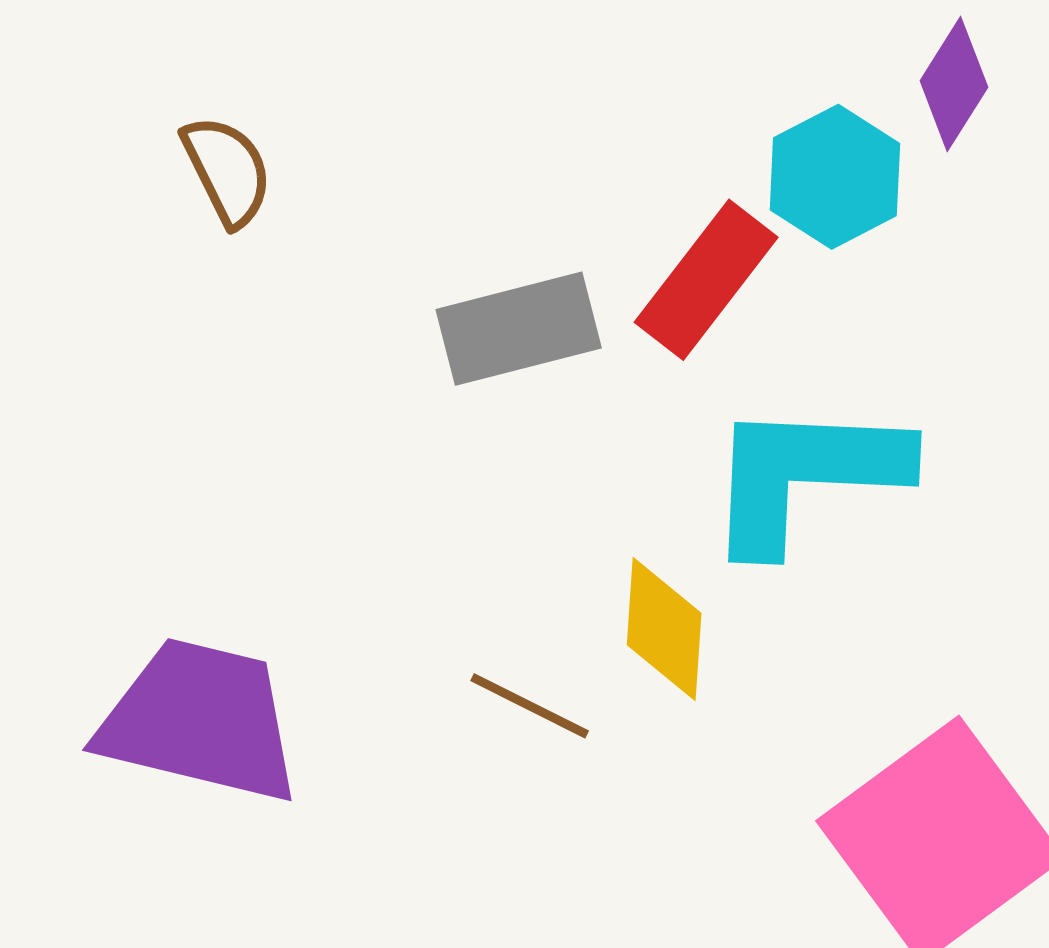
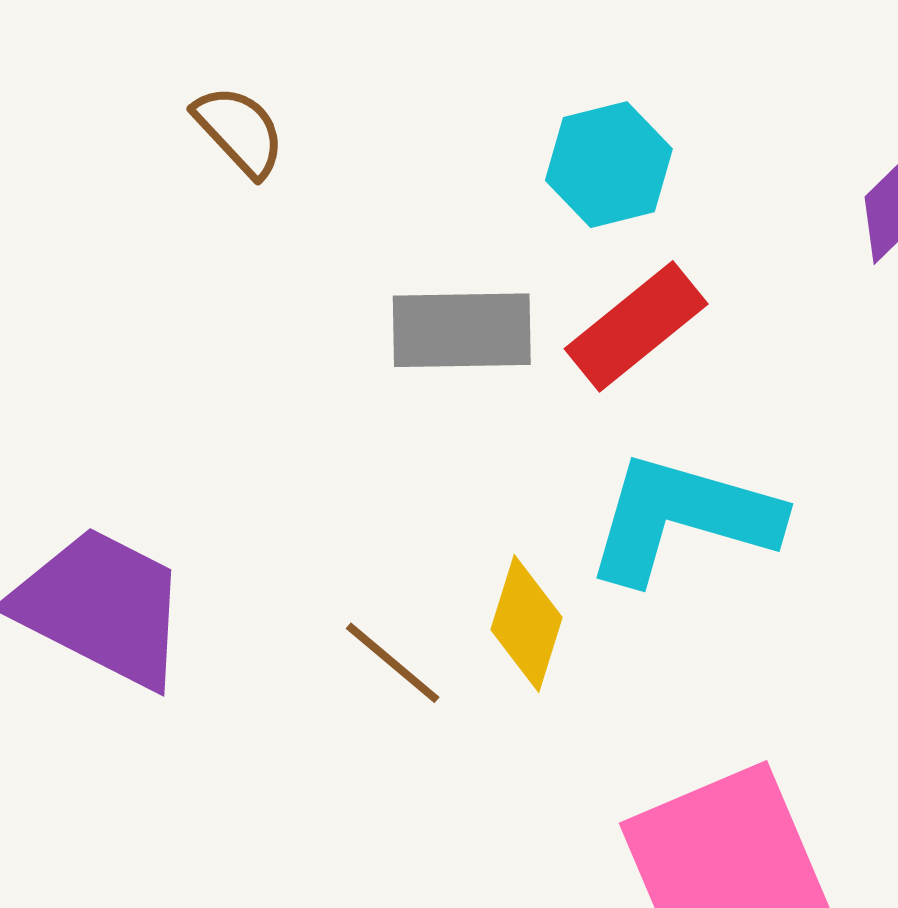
brown semicircle: (227, 171) -> (239, 131), turned -30
cyan hexagon: (835, 177) -> (609, 165), moved

